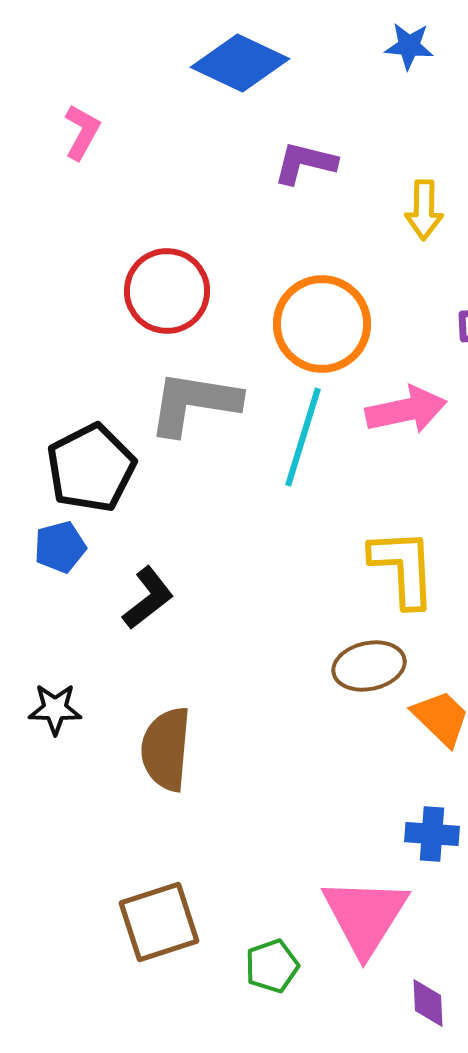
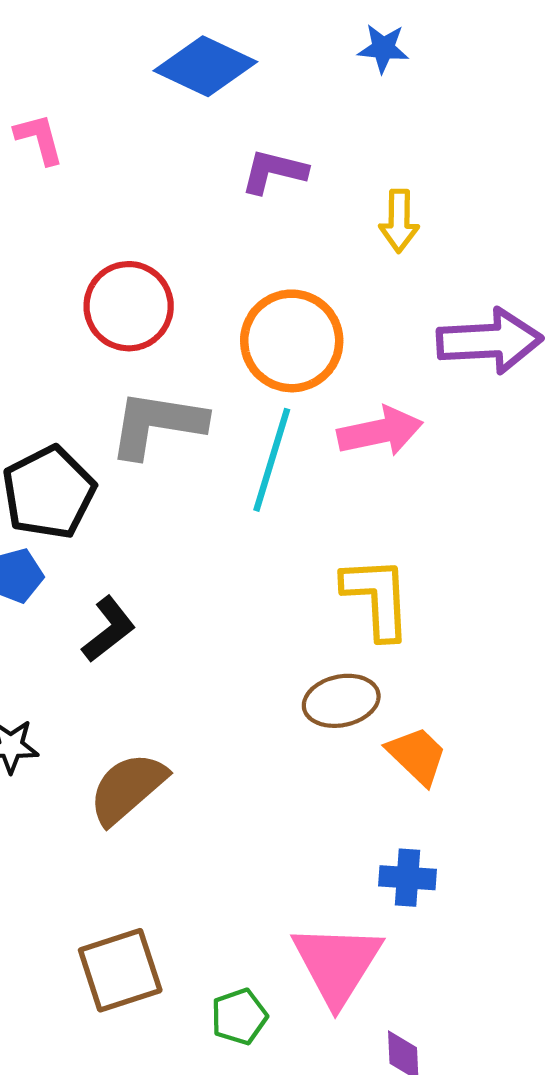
pink L-shape: (82, 132) -> (39, 139), turned -44
brown semicircle: (166, 749) -> (128, 788), turned 44

